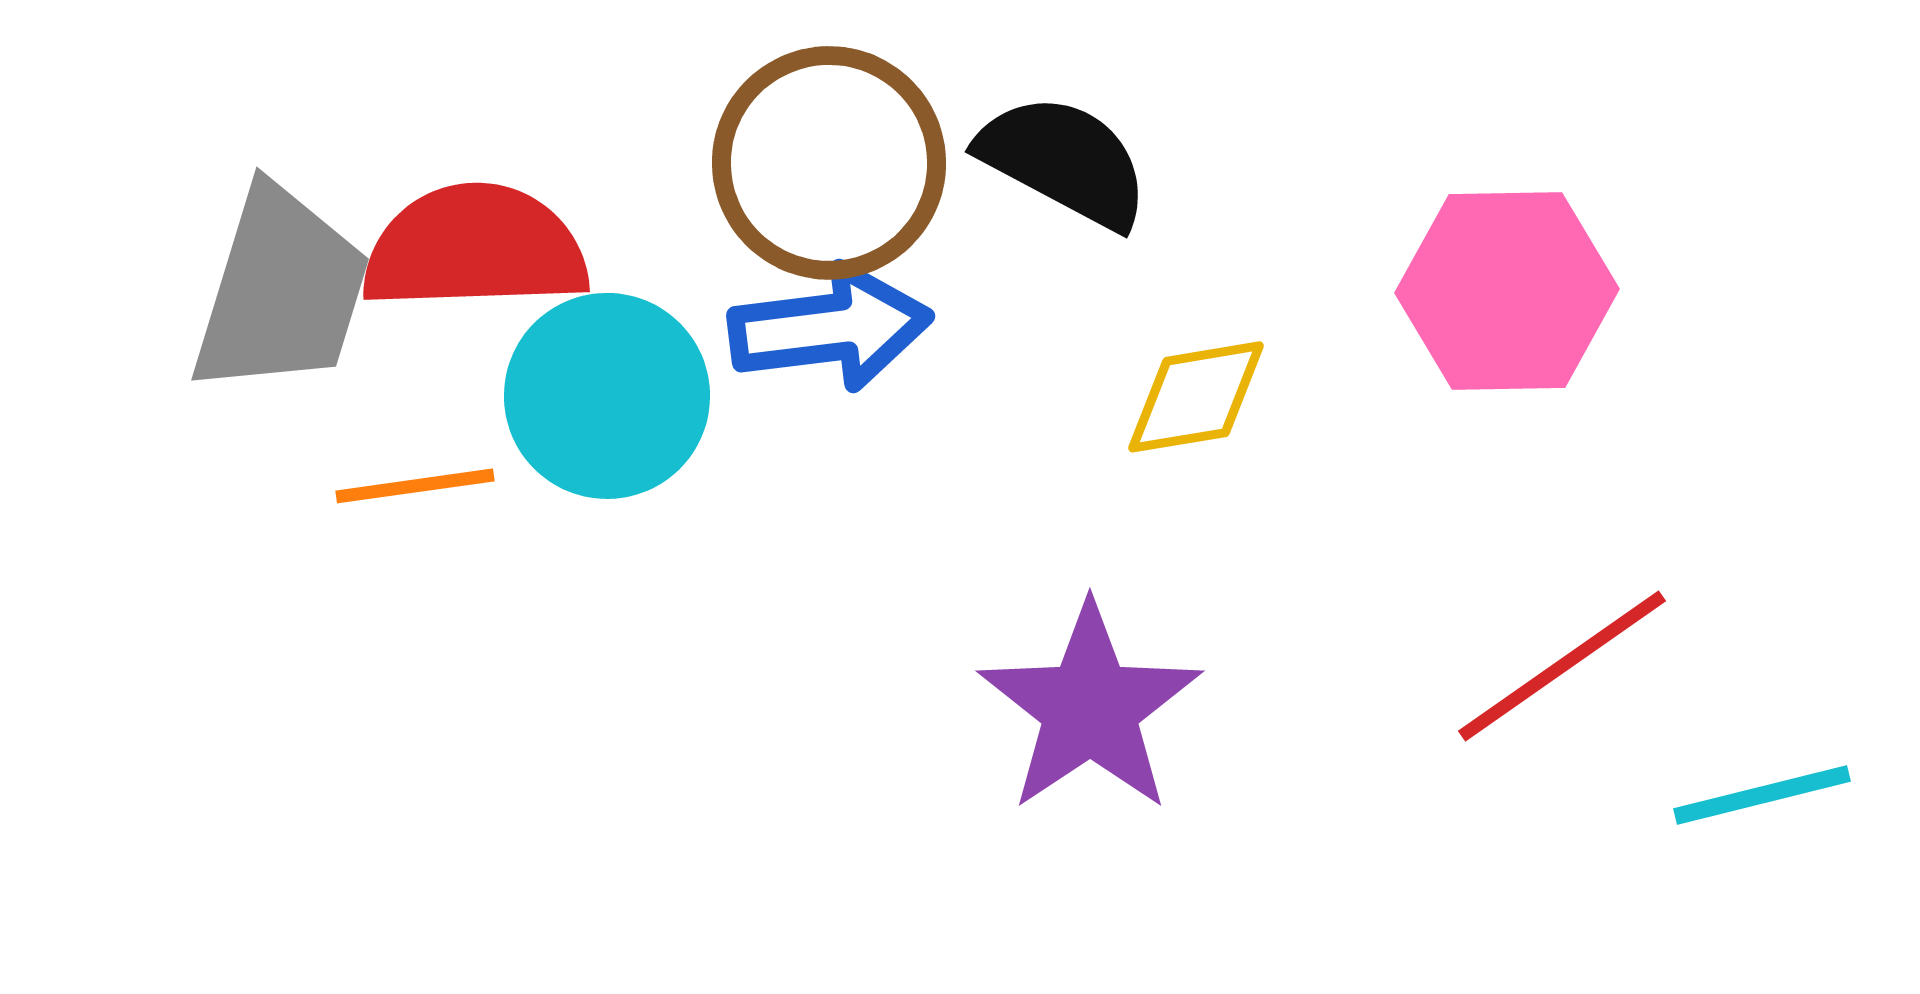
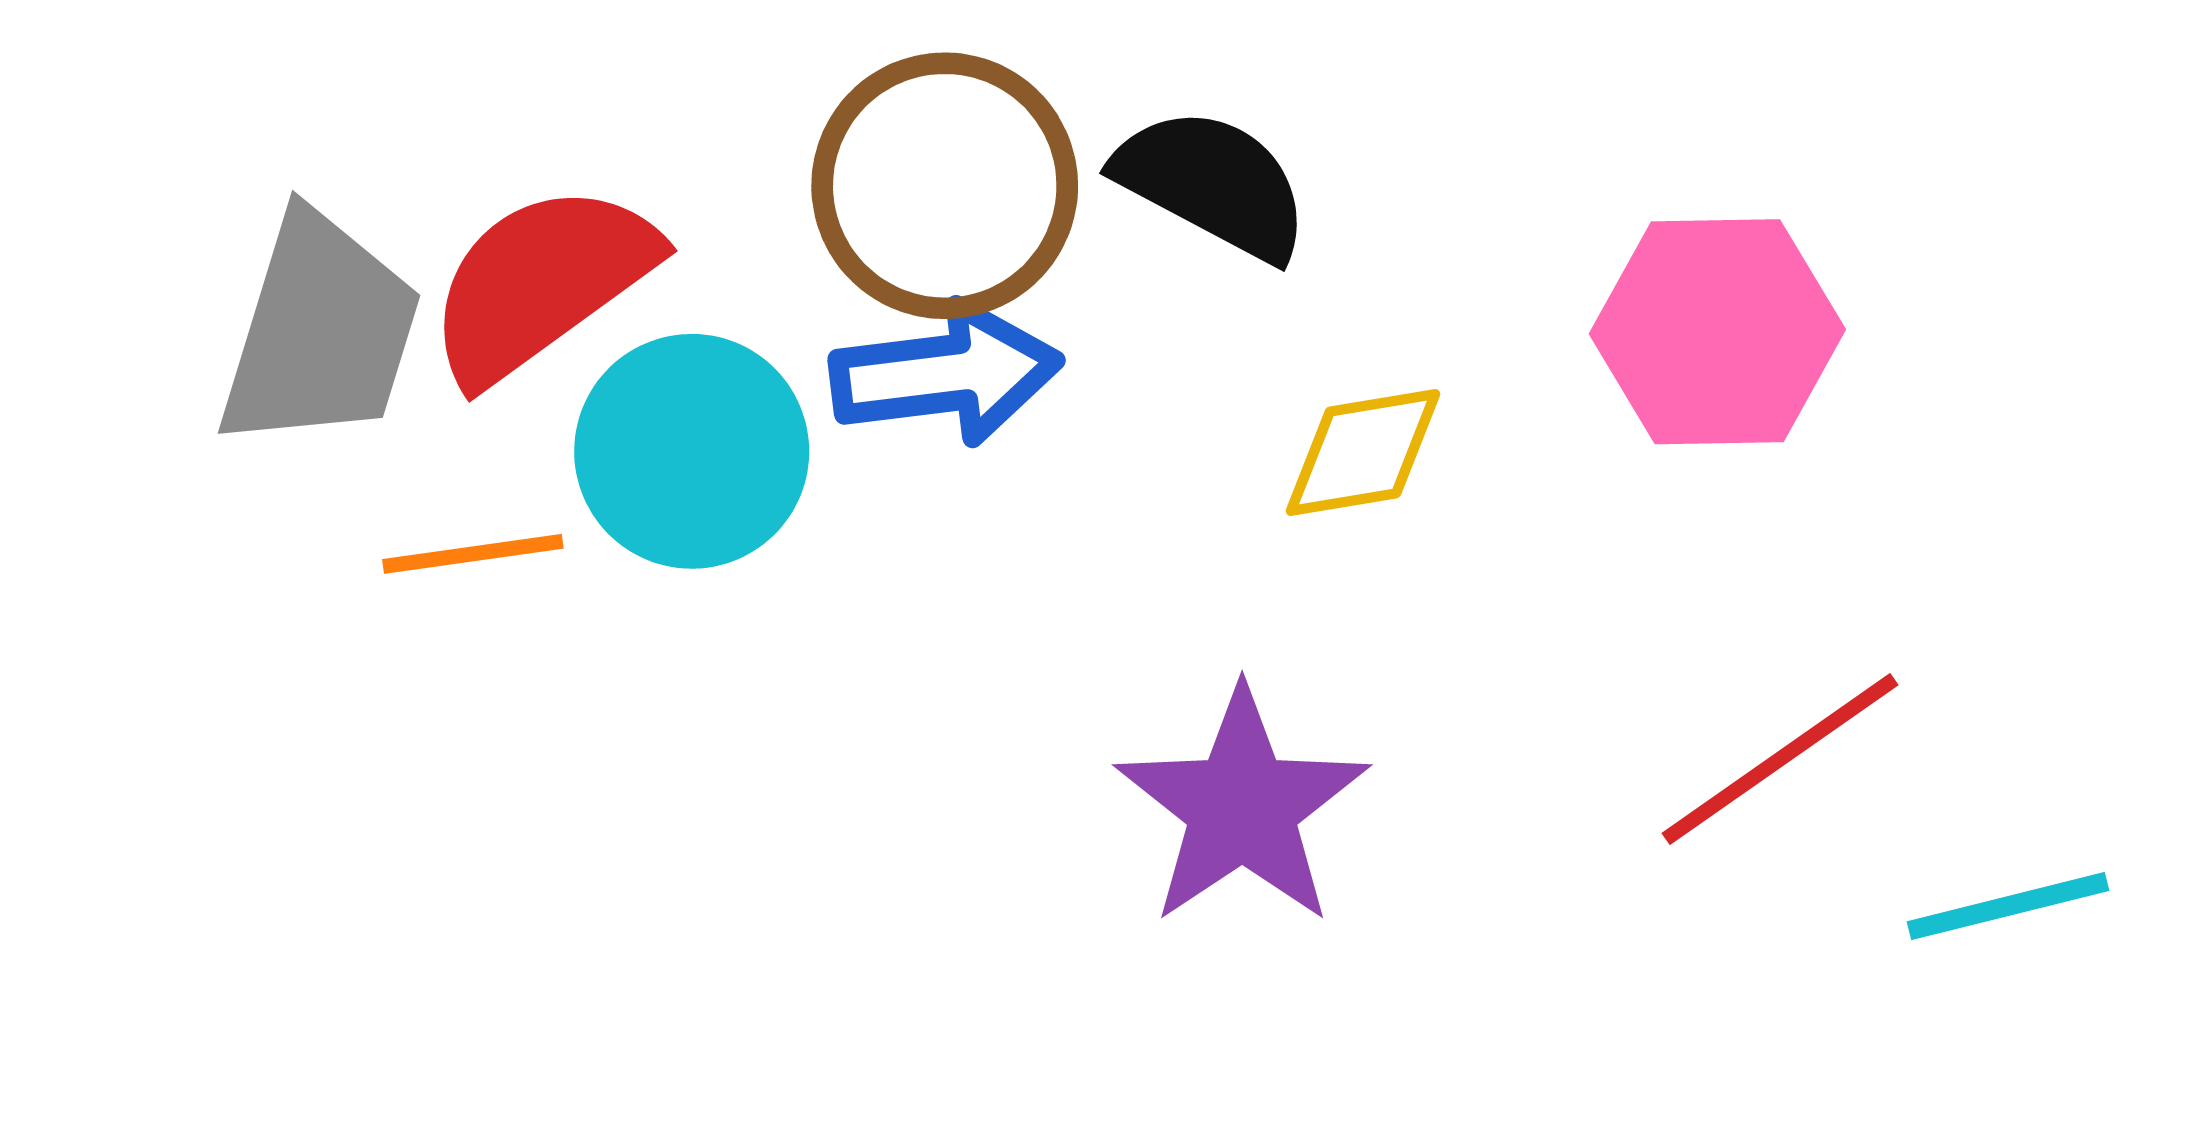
red semicircle: (475, 248) -> (541, 283), turned -34

